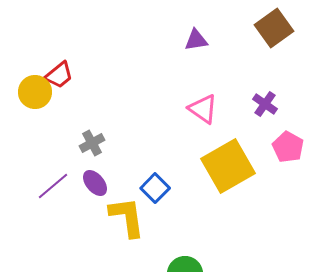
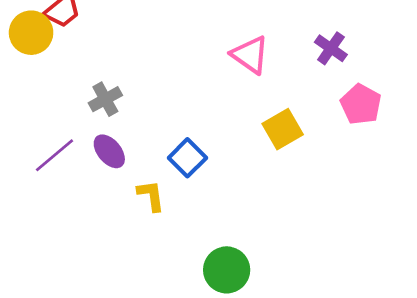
yellow square: (228, 166) -> (283, 129), size x0.6
yellow L-shape: (127, 217) -> (151, 196), size x0.6

